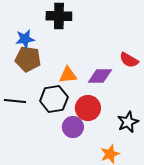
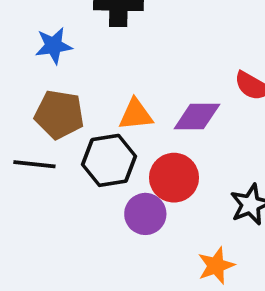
brown pentagon: (28, 59) -> (59, 115), moved

